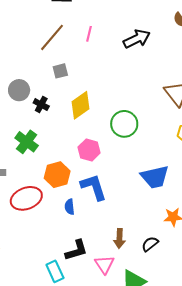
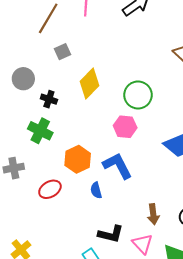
black cross: (41, 105) -> (49, 99), moved
pink hexagon: (89, 150) -> (125, 127), moved
red ellipse: (26, 198) -> (50, 189), size x0.7
black L-shape: (76, 250) -> (111, 234), turned 40

